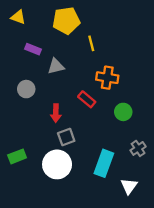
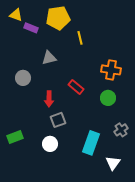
purple rectangle: (33, 49) -> (31, 28), moved
orange cross: (107, 78) -> (111, 70), moved
white circle: (57, 164) -> (50, 144), size x0.6

